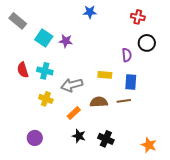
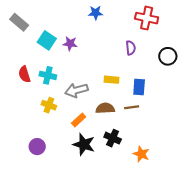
red cross: (138, 17) -> (147, 18), size x1.5
black circle: (147, 43) -> (168, 56), moved
purple semicircle: (127, 55) -> (131, 48), moved
black star: (79, 136) -> (84, 144), size x1.5
black cross: (106, 139) -> (113, 138), moved
orange star: (149, 145) -> (141, 154), moved

